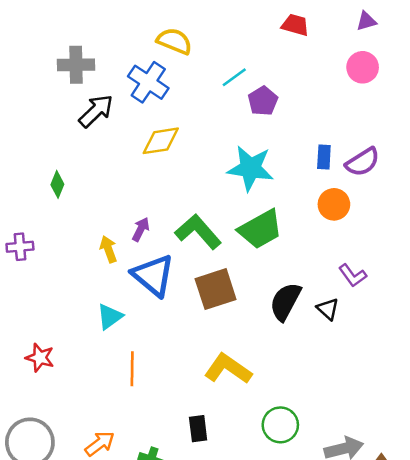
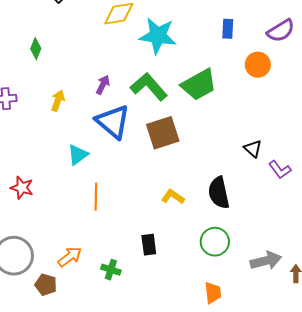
blue rectangle: (324, 157) -> (228, 29), moved
cyan star: (250, 168) -> (158, 36), moved
yellow arrow: (108, 249) -> (58, 101), moved, turned 40
purple L-shape: (353, 275) -> (280, 170), moved
black semicircle: (285, 302) -> (219, 193), moved, turned -40
yellow L-shape: (228, 369) -> (173, 197), size x0.6

